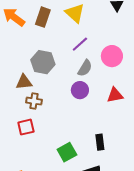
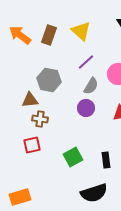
green square: (67, 152) -> (73, 157), moved

